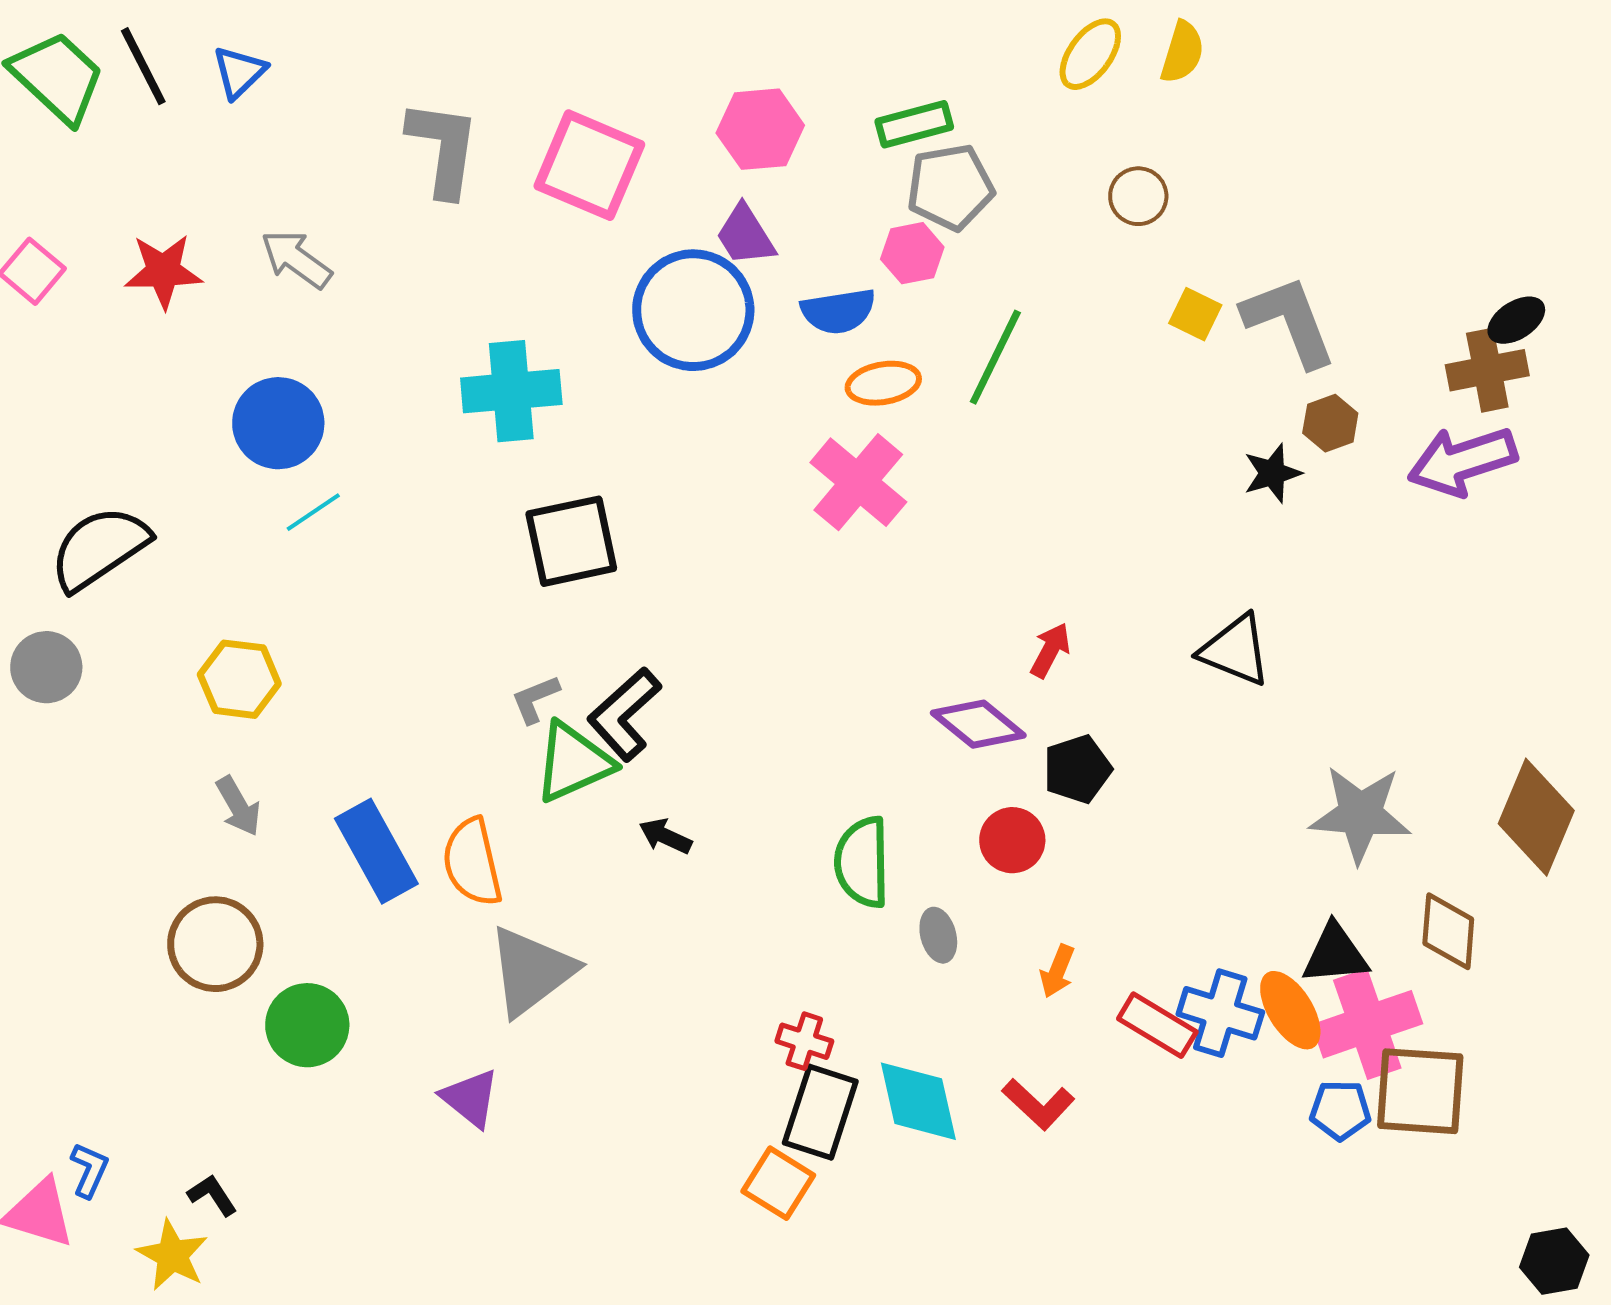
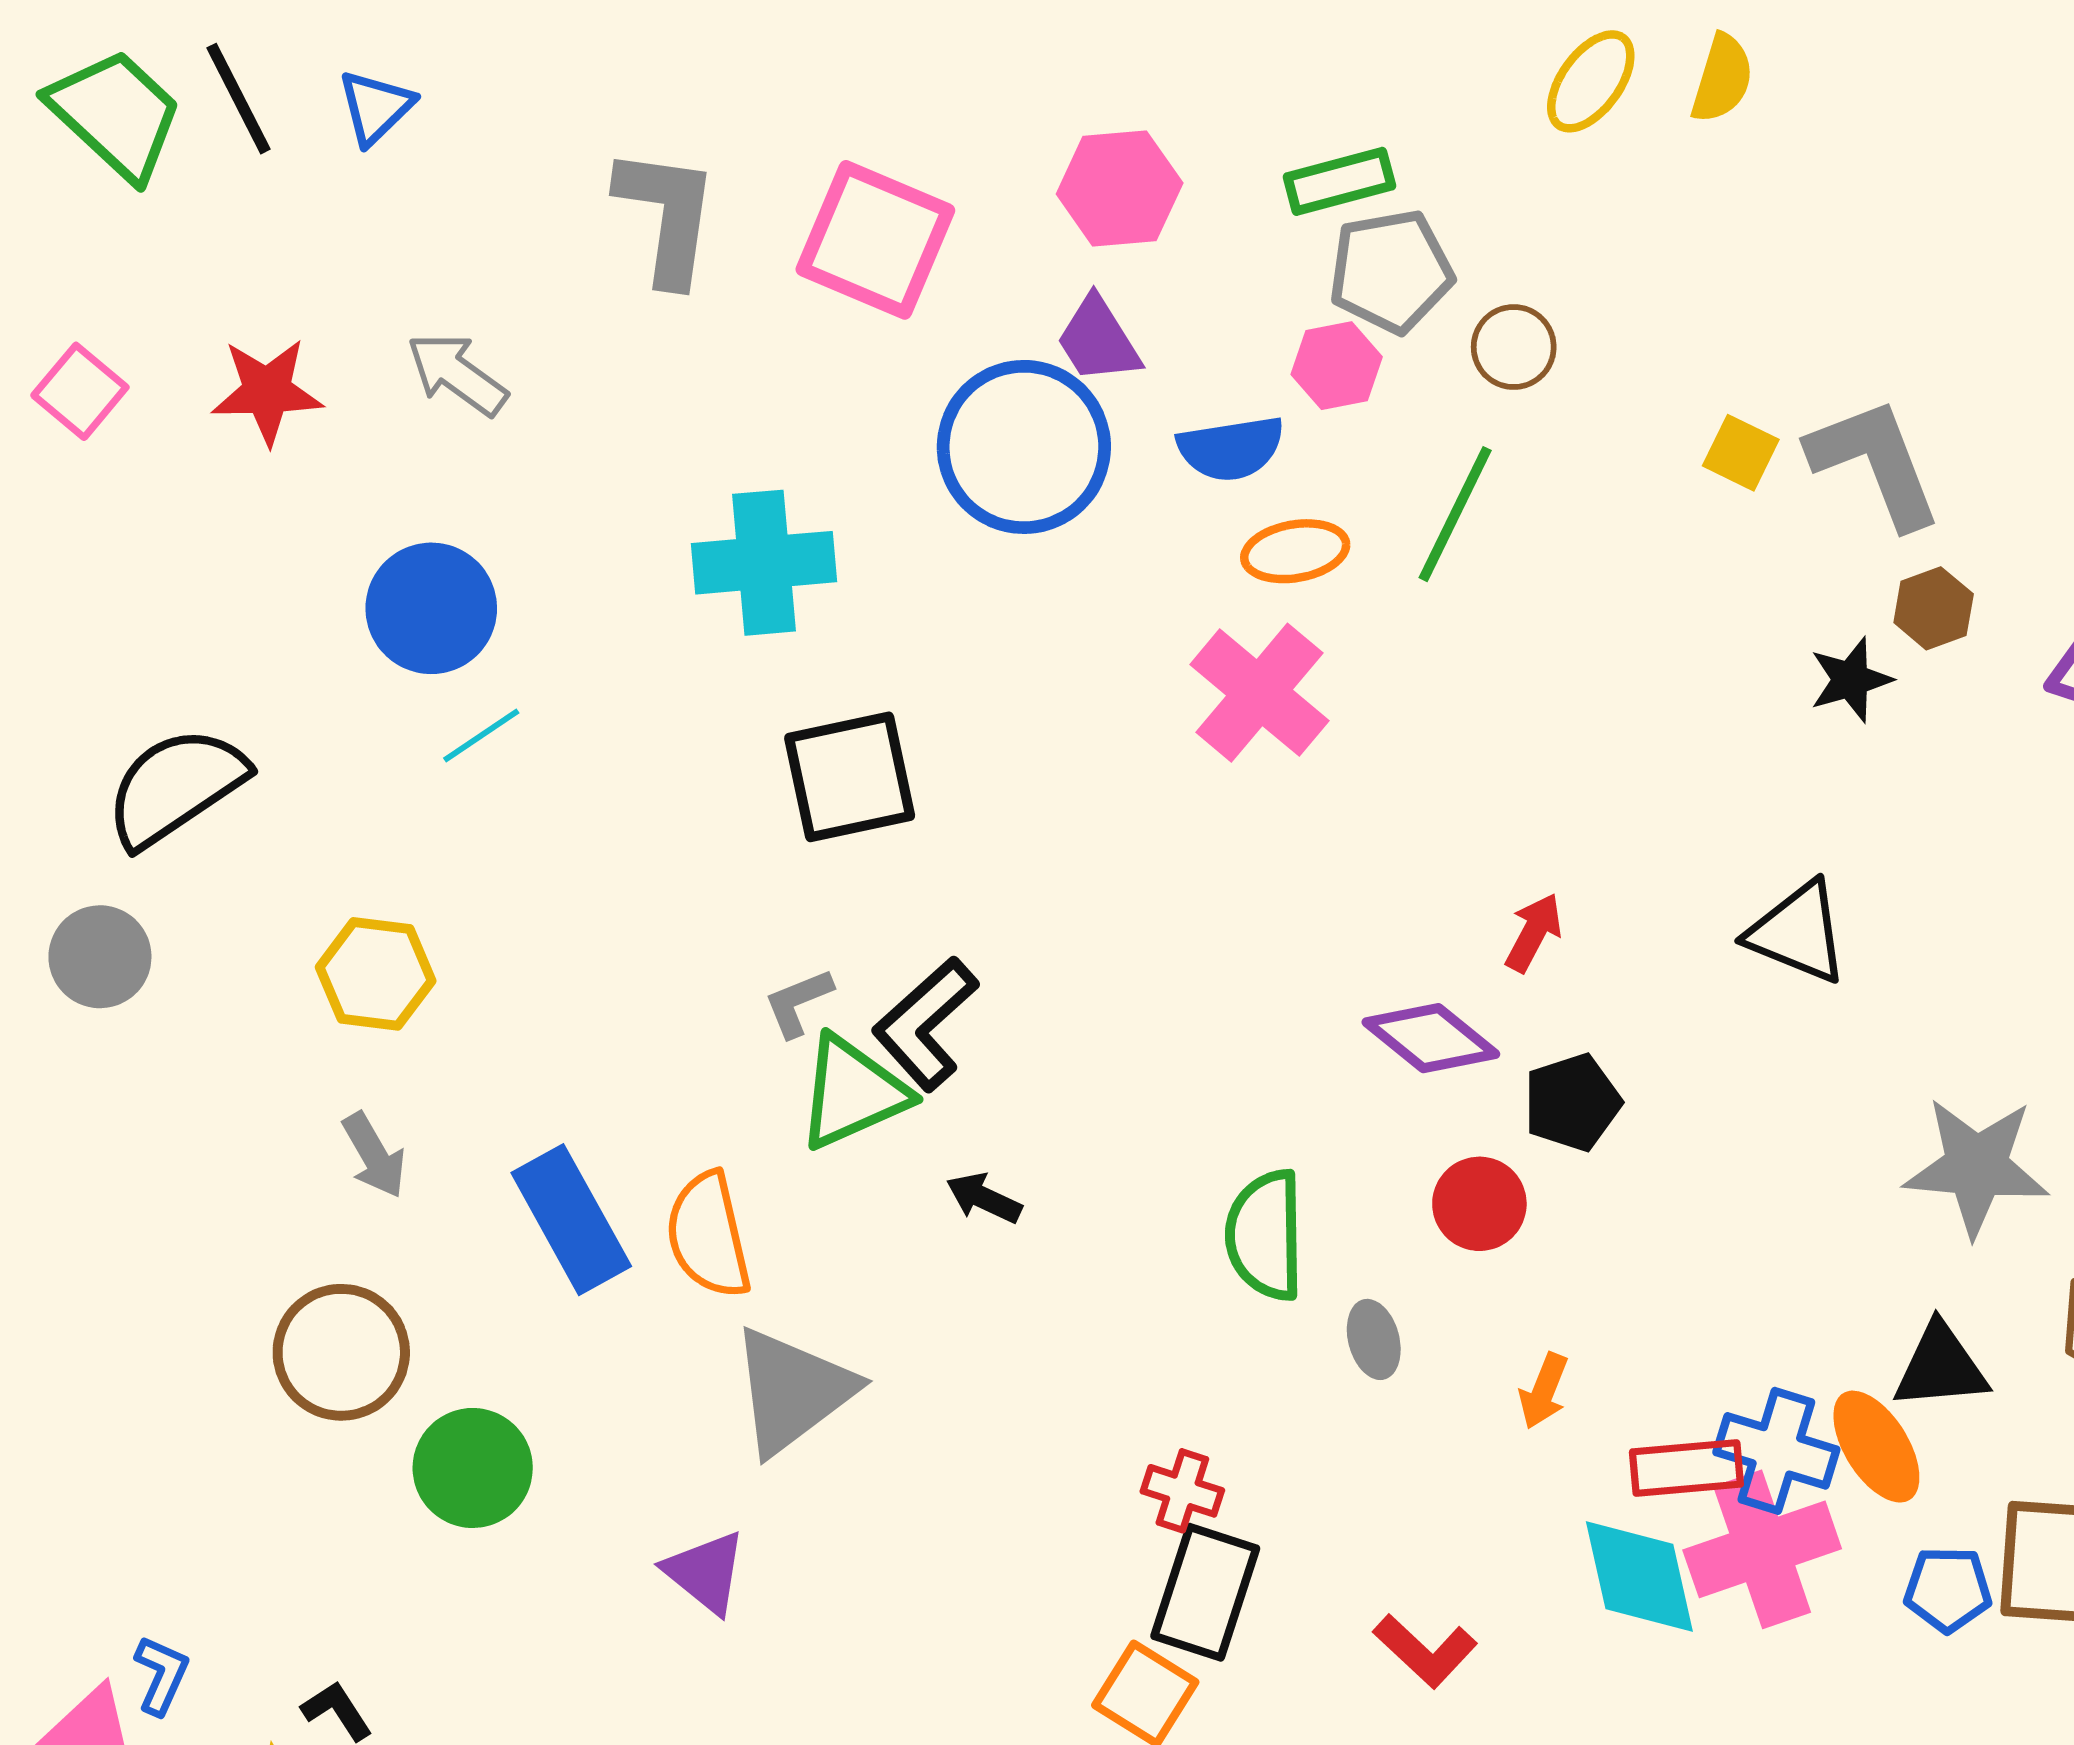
brown circle: (1138, 196) -> (1514, 347), moved
pink cross: (1367, 1024) -> (1762, 1549), moved
red rectangle: (1157, 1025) -> (1686, 1468), turned -36
cyan diamond: (918, 1101) -> (1639, 1577), moved
red L-shape: (1038, 1104) -> (1425, 1651), moved

